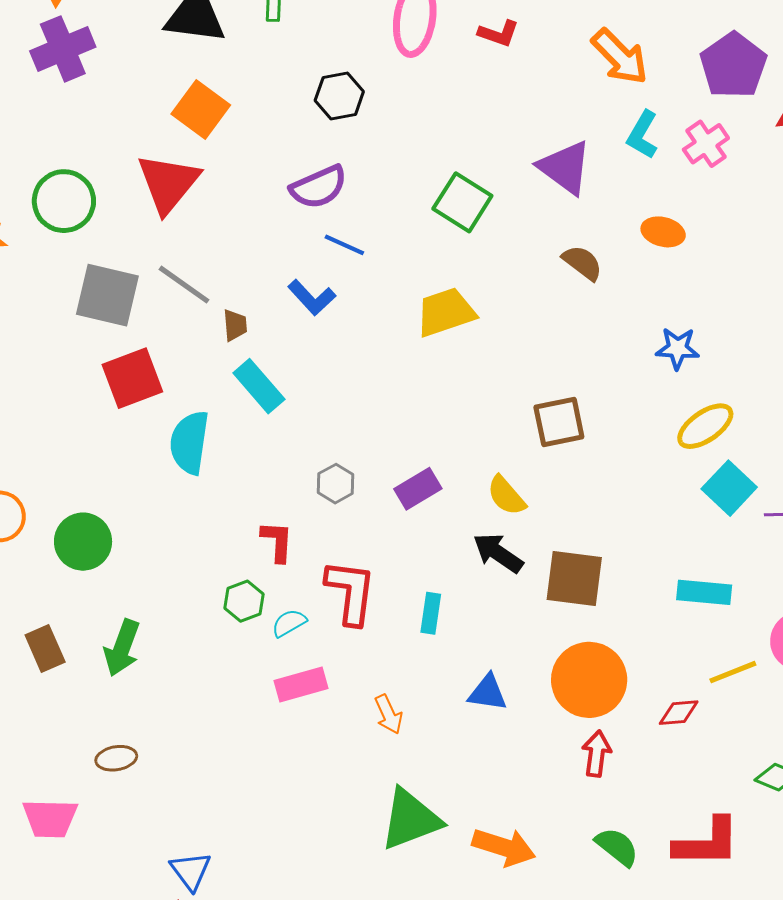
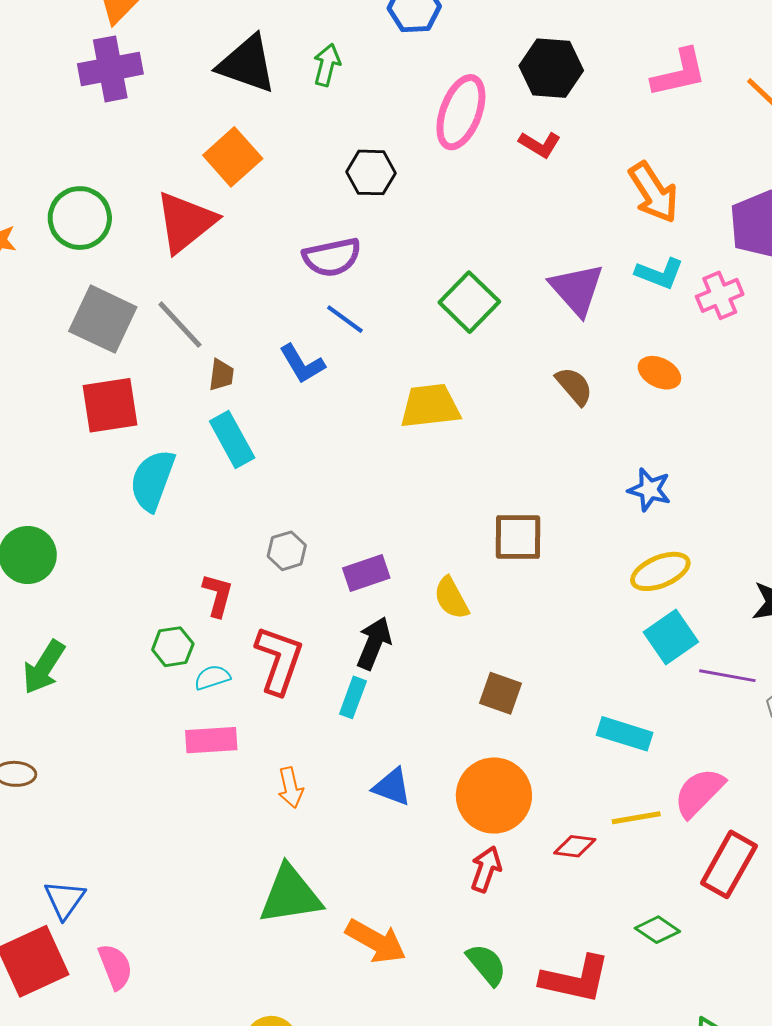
cyan L-shape: (642, 135) -> (659, 273), turned -111
black arrow: (498, 553) -> (374, 643), moved, turned 66
brown square: (574, 578) -> (501, 693), size x0.7

